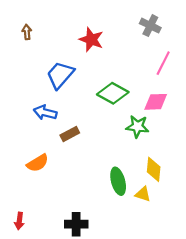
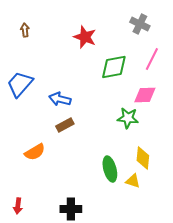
blue trapezoid: (60, 75) -> (20, 84), moved
green diamond: (113, 93) -> (114, 67), moved, turned -40
blue arrow: (45, 113) -> (60, 99), moved

